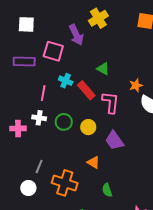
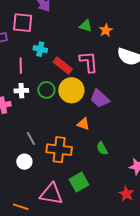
green triangle: (103, 69) -> (86, 26), moved
orange star: (136, 85) -> (106, 30), moved
red rectangle: (86, 90) -> (63, 65), moved
yellow circle: (88, 127) -> (71, 90), size x1.6
gray line: (39, 166) -> (31, 138), turned -40

